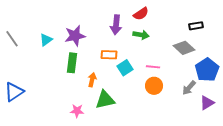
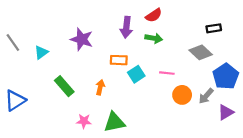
purple star: (75, 36) -> (82, 39), turned 30
cyan triangle: (46, 40) -> (41, 52), moved
green rectangle: (72, 63) -> (64, 86), moved, turned -48
orange circle: (154, 86) -> (182, 95), moved
green triangle: (105, 100) -> (114, 122), moved

